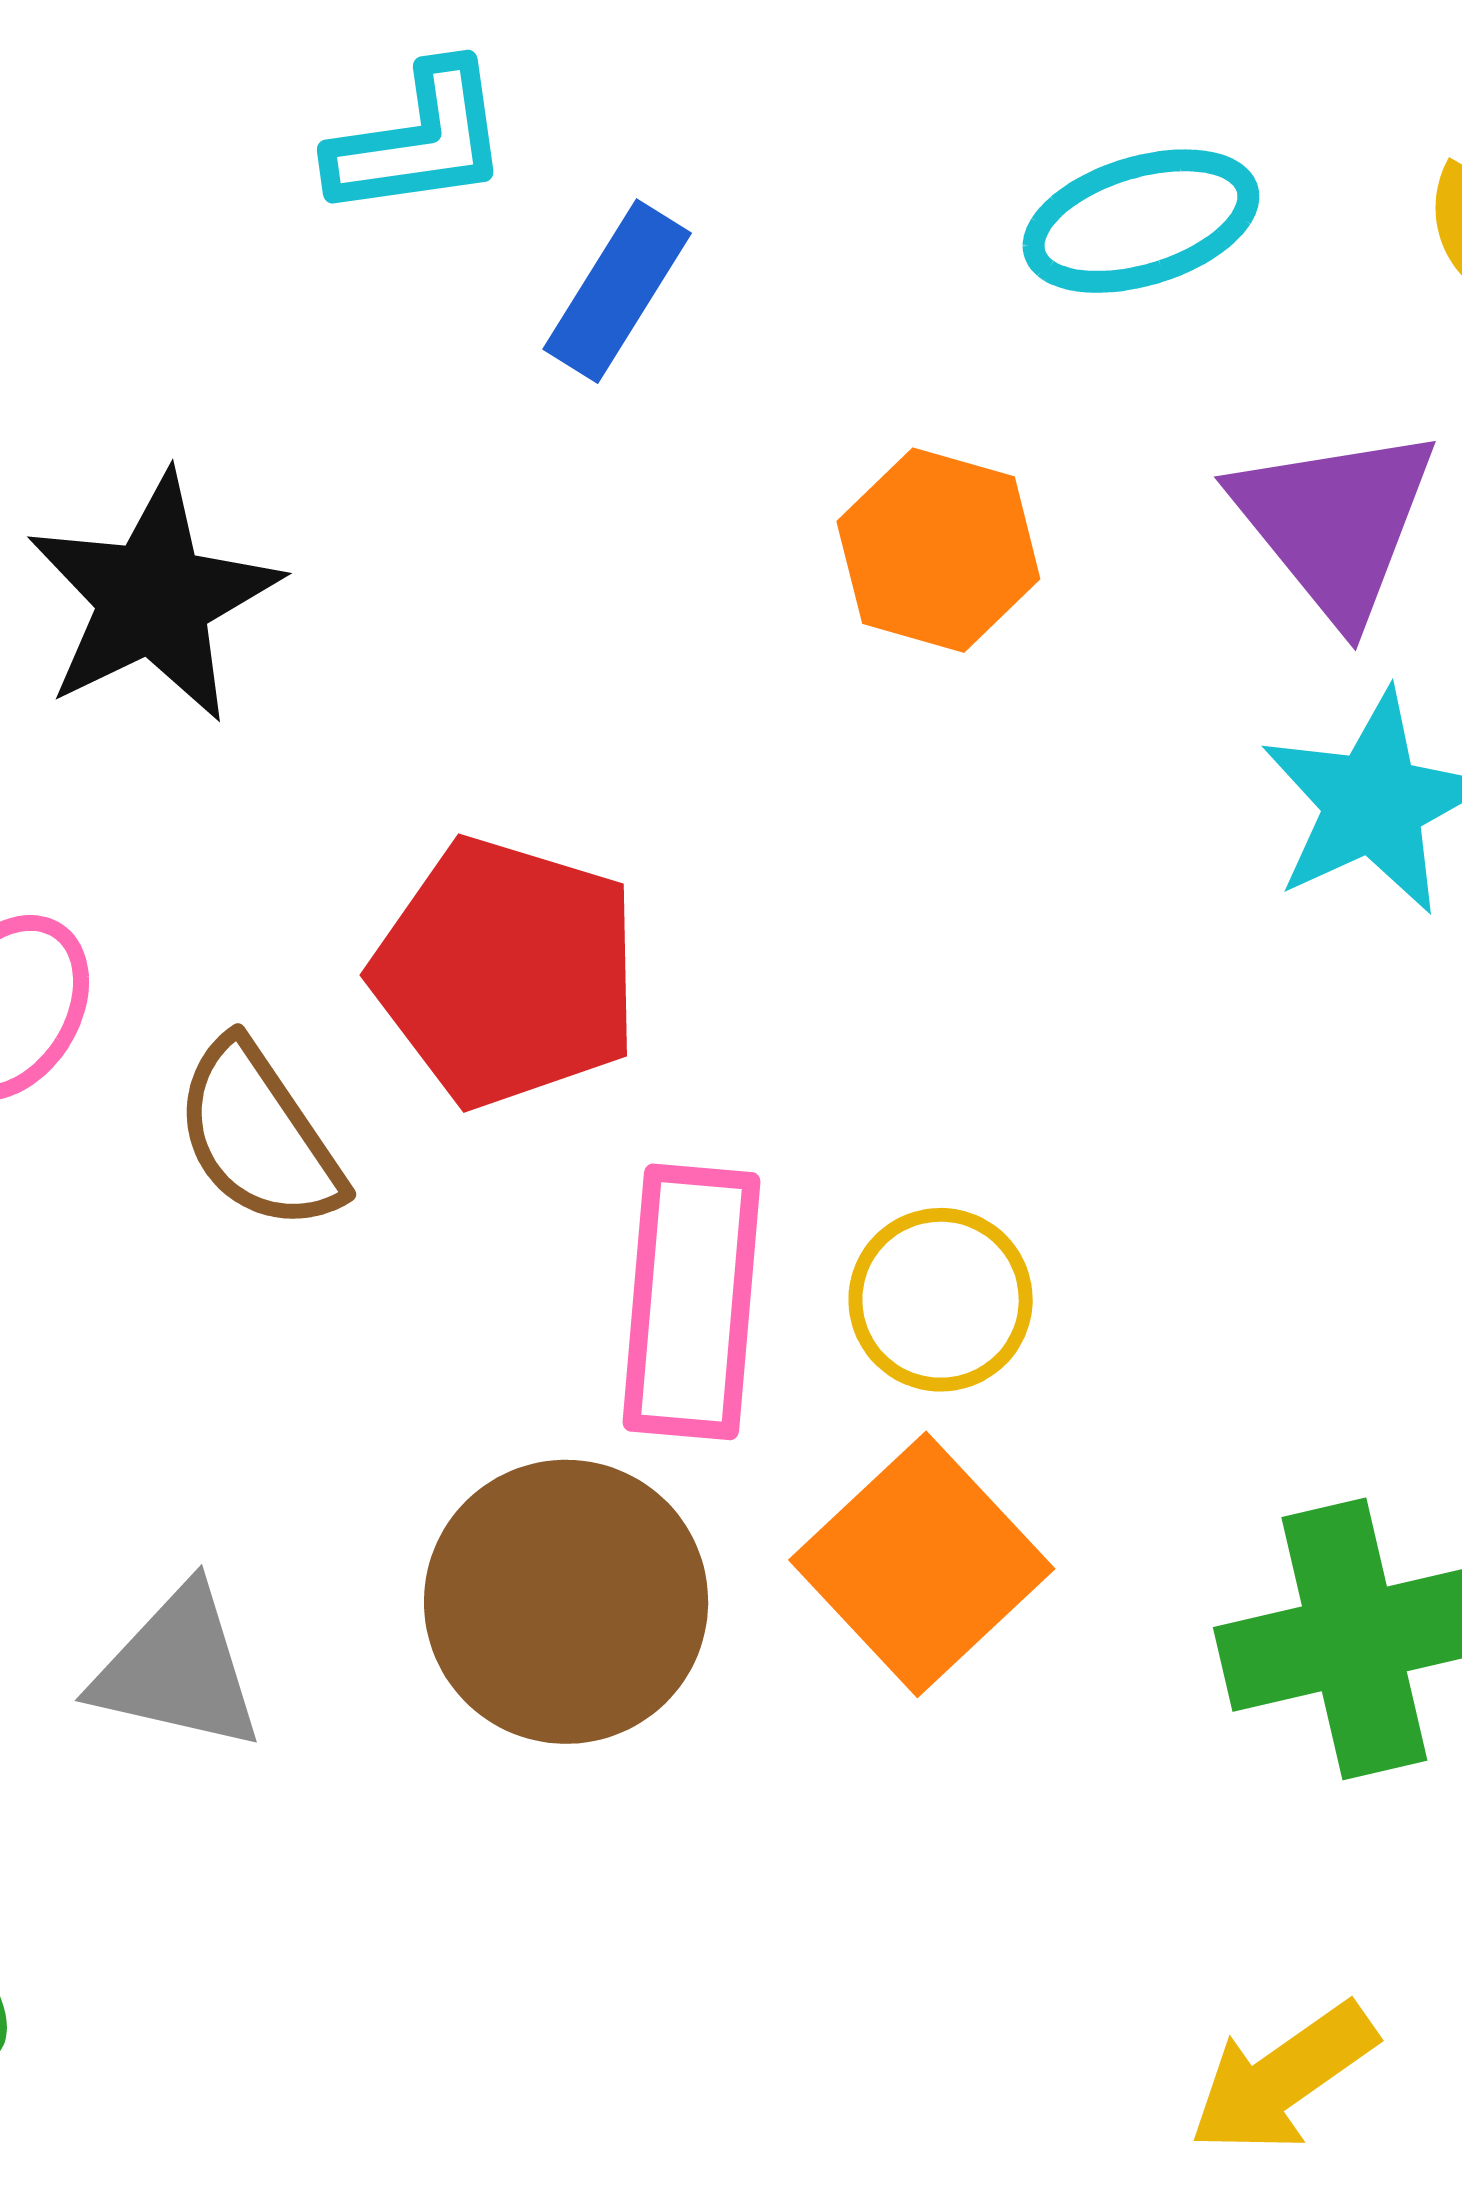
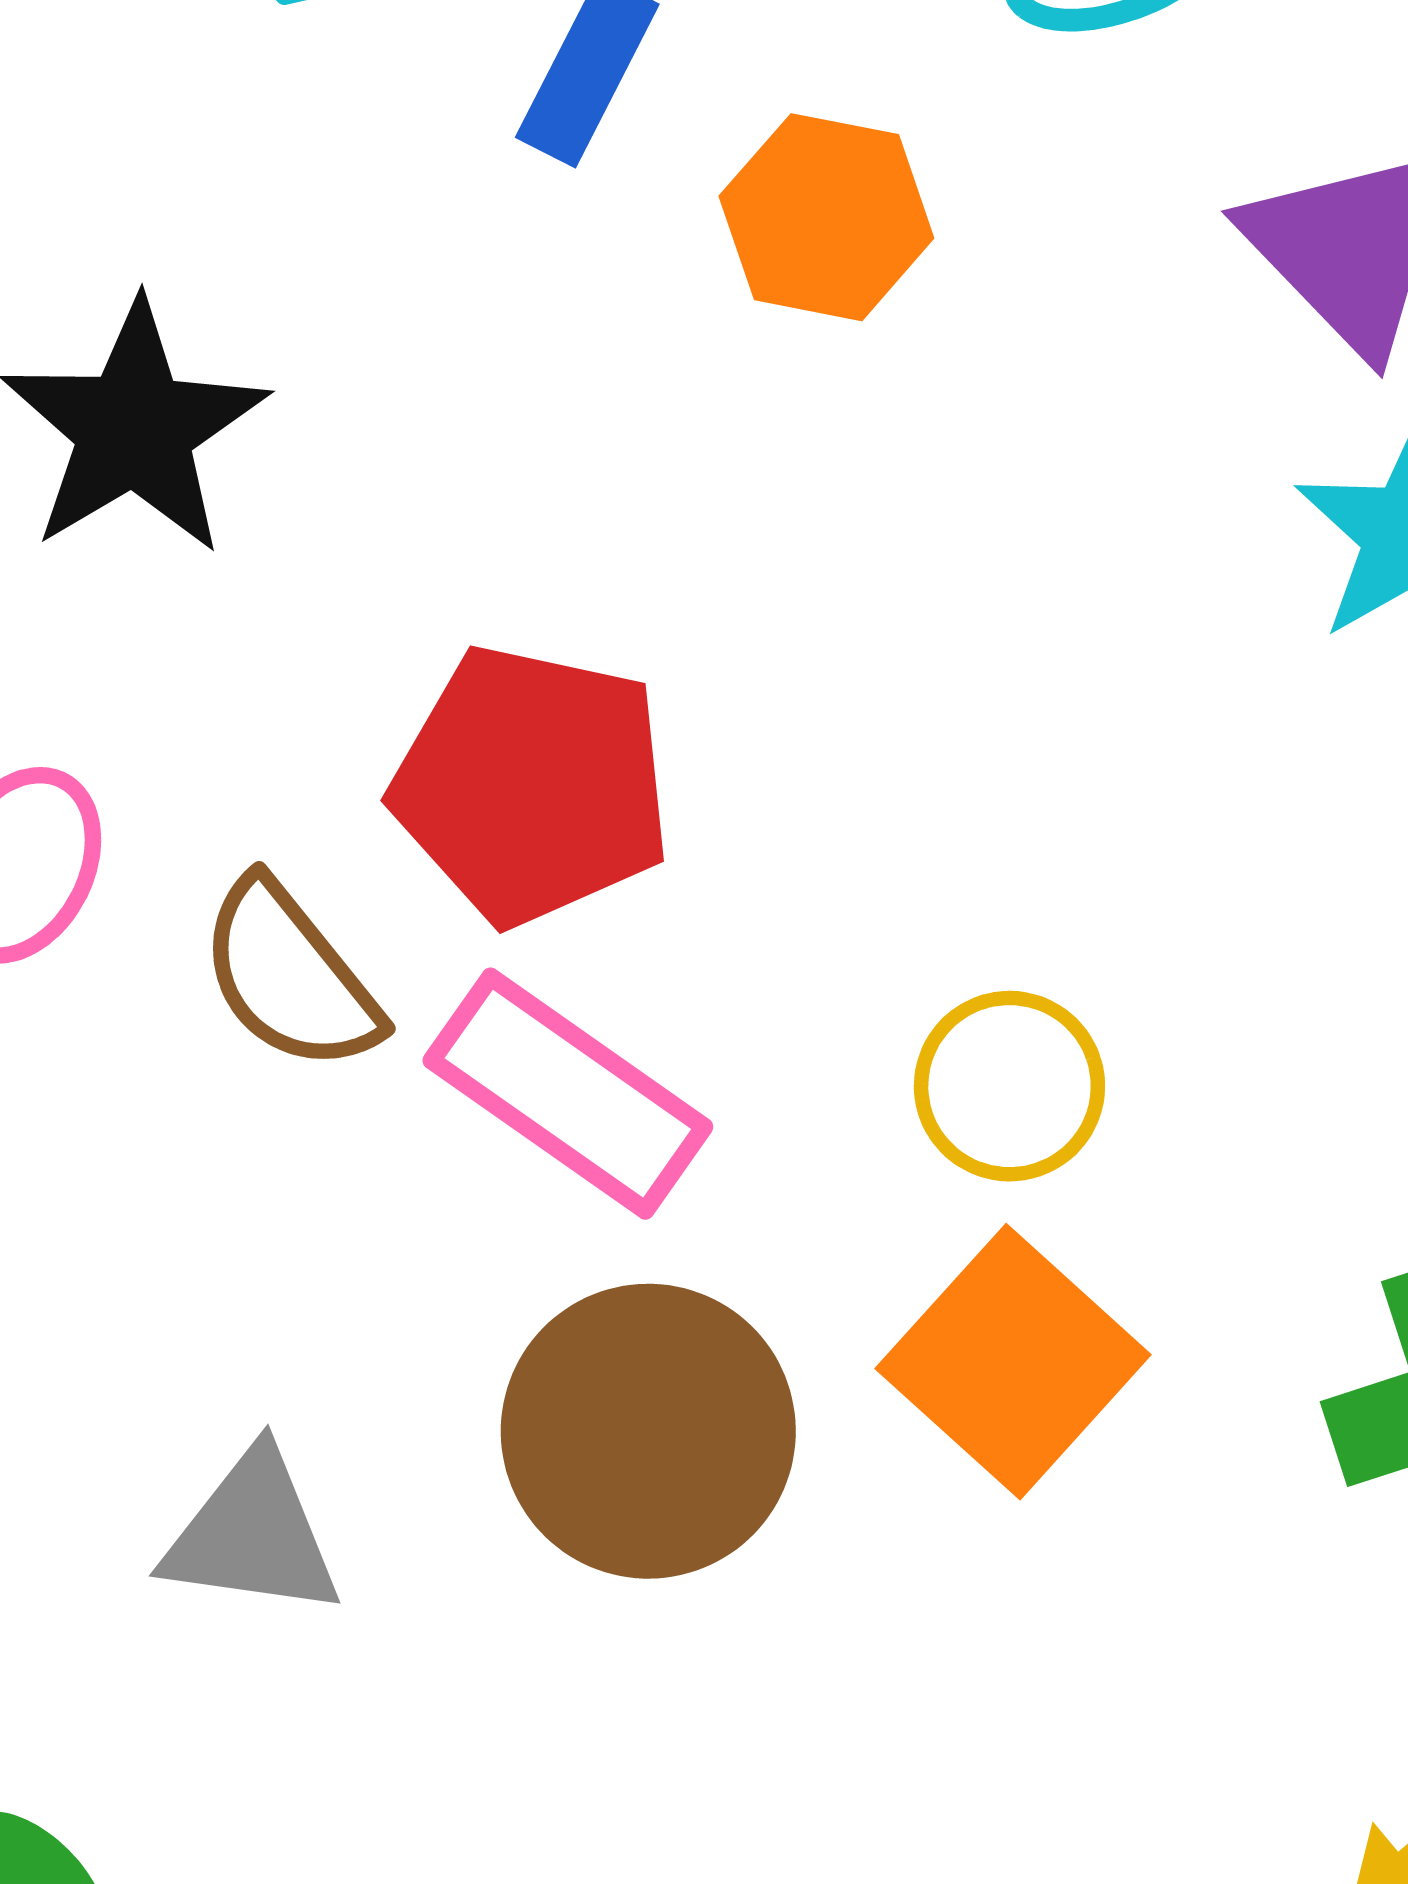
orange hexagon: (938, 550) -> (826, 217), moved
pink rectangle: (691, 1302) -> (568, 1094), moved, turned -55

